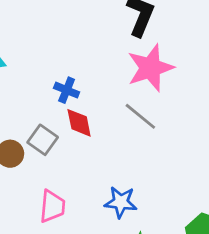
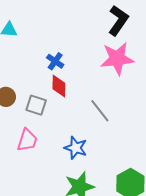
gray line: (140, 116) -> (100, 111), moved
gray square: (43, 140) -> (36, 105), moved, turned -30

